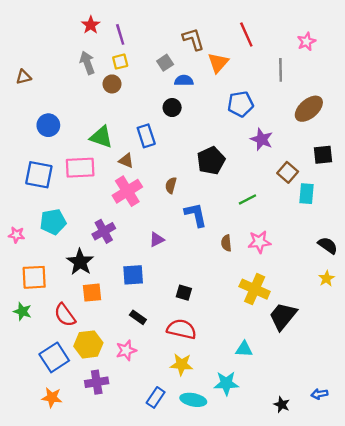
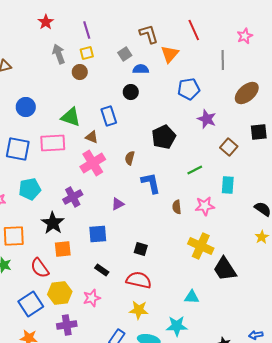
red star: (91, 25) -> (46, 22), moved
cyan rectangle: (306, 194) -> (228, 185), moved
black trapezoid: (283, 316) -> (225, 269), turned -72

